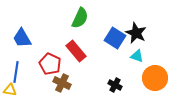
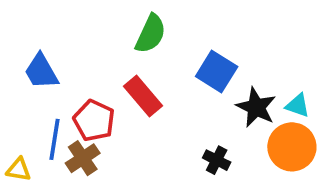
black star: (136, 33) -> (256, 107), moved
cyan triangle: (137, 56) -> (298, 105), moved
blue line: (16, 72) -> (54, 139), moved
brown cross: (62, 83) -> (83, 158), moved, turned 30

